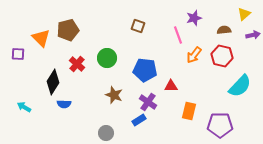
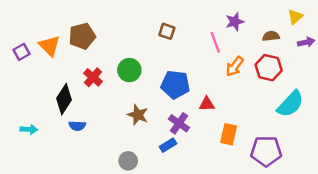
purple square: (18, 54) -> (22, 52), moved, turned -32
cyan arrow: (24, 107) -> (29, 129), turned 152

